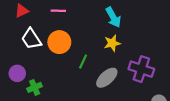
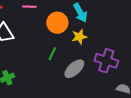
orange circle: (59, 42) -> (57, 23), moved

